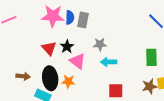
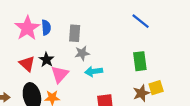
pink star: (53, 16) -> (27, 28), turned -30
gray rectangle: (83, 20) -> (75, 33), moved
pink triangle: (78, 61) -> (60, 74), turned 42

